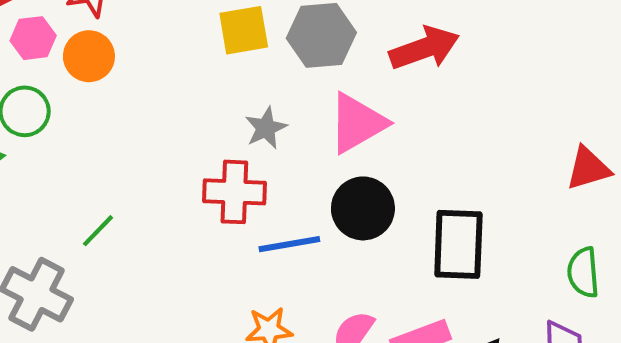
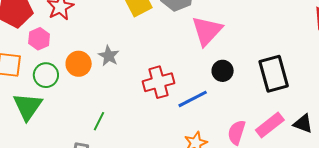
orange circle: (89, 56) -> (79, 64), moved
gray star: (266, 128) -> (109, 56), moved
black circle: (363, 208) -> (223, 71), size x0.7

